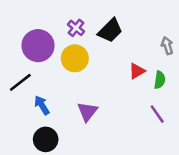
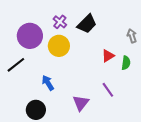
blue arrow: (42, 105) -> (48, 83), moved
purple triangle: (87, 112) -> (81, 103), moved
purple line: (157, 114) -> (108, 90), moved

